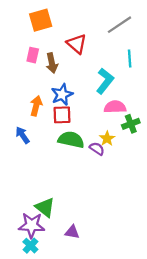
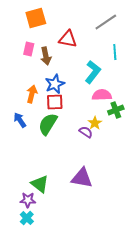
red triangle: (77, 44) -> (68, 39), turned -30
green semicircle: (71, 140) -> (48, 124), moved, turned -70
purple star: (32, 225) -> (28, 200), size x0.7
purple triangle: (72, 232) -> (82, 178), moved, size x1.6

